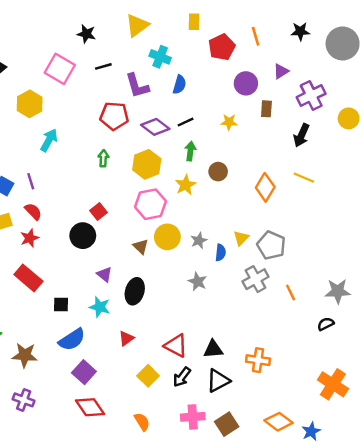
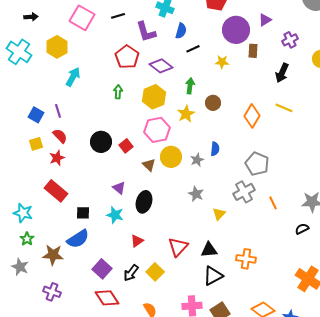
purple circle: (246, 83) -> (236, 30), size x1.4
purple cross: (311, 95) -> (290, 40), size x0.7
red pentagon: (114, 116) -> (127, 57), turned 30
black line: (185, 122) -> (193, 49), moved
red square: (98, 211) -> (126, 146), moved
black circle: (83, 236) -> (101, 142), moved
yellow triangle: (241, 238) -> (219, 214), moved
blue semicircle: (221, 253) -> (215, 149), moved
blue semicircle: (72, 340) -> (78, 239), moved
red triangle: (176, 346) -> (178, 247), turned 45
black arrow: (182, 377) -> (131, 273), moved

